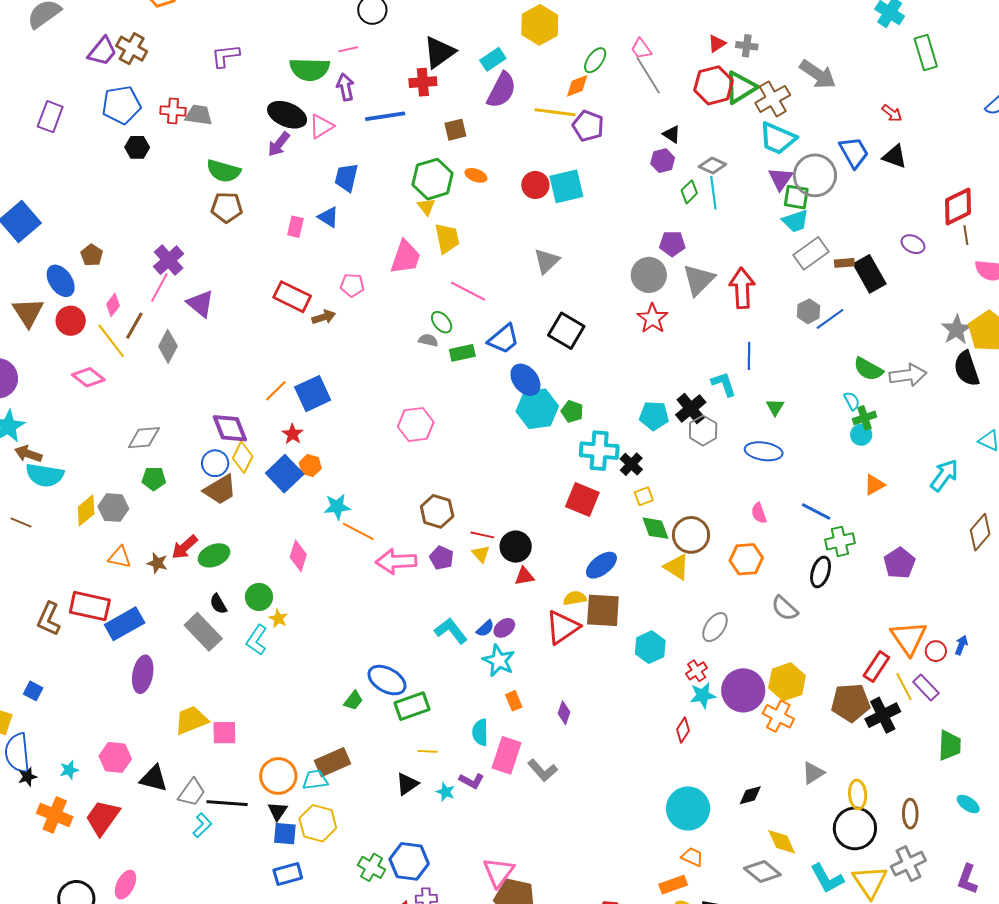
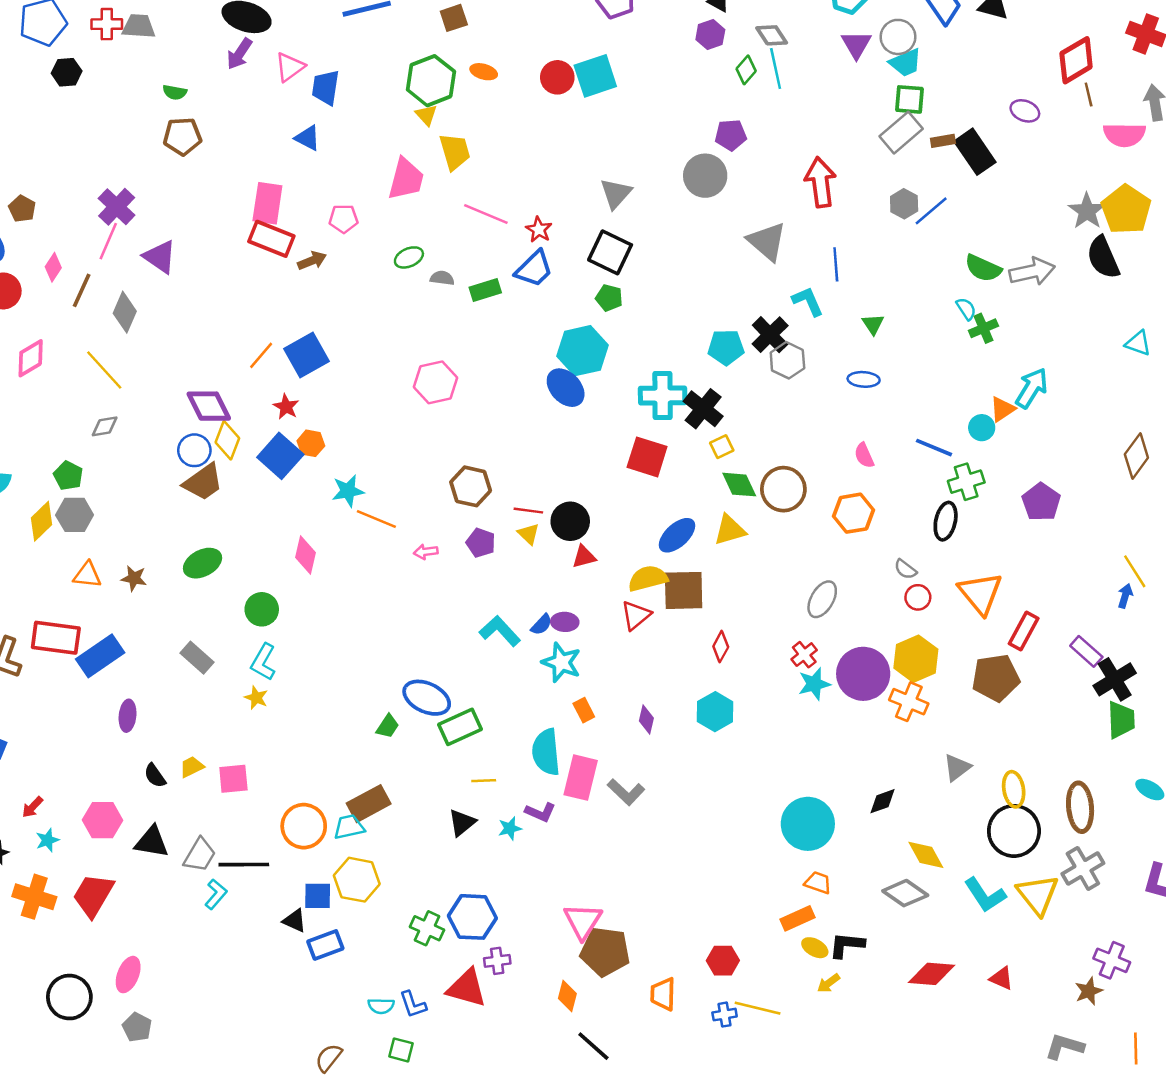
pink triangle: (321, 126) -> (290, 67), moved
gray diamond: (712, 165) -> (772, 35), turned 36
green semicircle: (224, 171) -> (175, 92), size x0.6
gray circle: (815, 175) -> (898, 37), size x0.7
green square: (796, 197) -> (909, 99), moved
cyan trapezoid: (795, 221) -> (906, 63), moved
pink rectangle: (295, 227) -> (267, 203), moved, size x1.6
gray triangle: (547, 261) -> (616, 193), moved
gray triangle: (699, 280) -> (767, 241), moved, turned -30
red star: (653, 318) -> (539, 230), moved, size x0.7
green ellipse: (442, 322) -> (409, 257), moved, turned -70
yellow line: (111, 341) -> (104, 370), moved
pink diamond: (88, 377) -> (31, 358), turned -64
blue ellipse: (525, 380) -> (566, 388), moved
green pentagon: (572, 411) -> (609, 298), moved
cyan circle: (861, 435) -> (982, 428), moved
gray diamond: (144, 438) -> (105, 426), size x0.7
blue ellipse: (764, 451) -> (864, 379), size x0.7
black cross: (631, 464) -> (703, 409), size x1.4
cyan arrow: (944, 475) -> (1032, 388), moved
green pentagon: (154, 479) -> (68, 476), moved, turned 30
red arrow: (185, 547) -> (32, 807), moved, size x0.7
pink arrow: (396, 561) -> (426, 552), size x0.5
yellow triangle: (677, 567) -> (730, 530), moved, turned -44
yellow semicircle: (575, 598) -> (648, 578), size x1.4
black semicircle: (218, 604) -> (155, 776), moved
gray semicircle: (785, 608) -> (905, 569), size x0.7
yellow star: (278, 619) -> (256, 698), moved
red triangle: (563, 627) -> (636, 615), size x0.7
purple ellipse: (504, 628) -> (565, 622), turned 45
gray rectangle: (203, 632) -> (197, 658), size x0.7
orange triangle: (909, 638) -> (980, 593), moved
cyan hexagon: (650, 647) -> (715, 712), moved
red circle: (936, 651) -> (918, 597), moved
purple ellipse: (143, 674) -> (128, 716), size x0.7
yellow line: (904, 687) -> (1135, 571), moved
black cross: (883, 715) -> (1115, 679), moved
yellow trapezoid: (191, 720) -> (192, 767), size x0.6
red diamond: (683, 730) -> (721, 647), moved
cyan semicircle: (480, 732) -> (546, 752), size x1.4
cyan star: (446, 792) -> (510, 828), turned -30
black triangle: (278, 811) -> (295, 921), moved, turned -35
brown ellipse: (910, 814) -> (1080, 807), size x1.4

